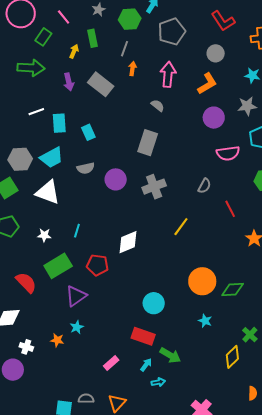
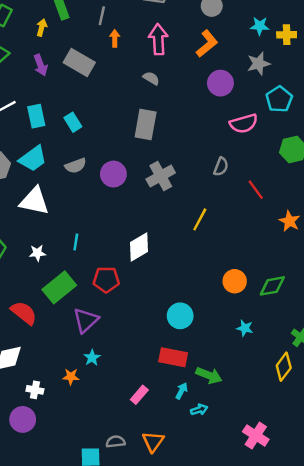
orange circle: (202, 281) -> (235, 281), size x0.7

